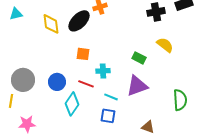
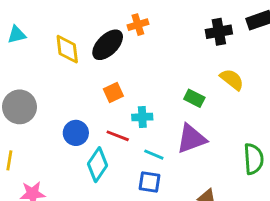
orange square: (83, 54) -> (113, 92), turned -32
gray circle: (23, 80) -> (19, 107), moved

